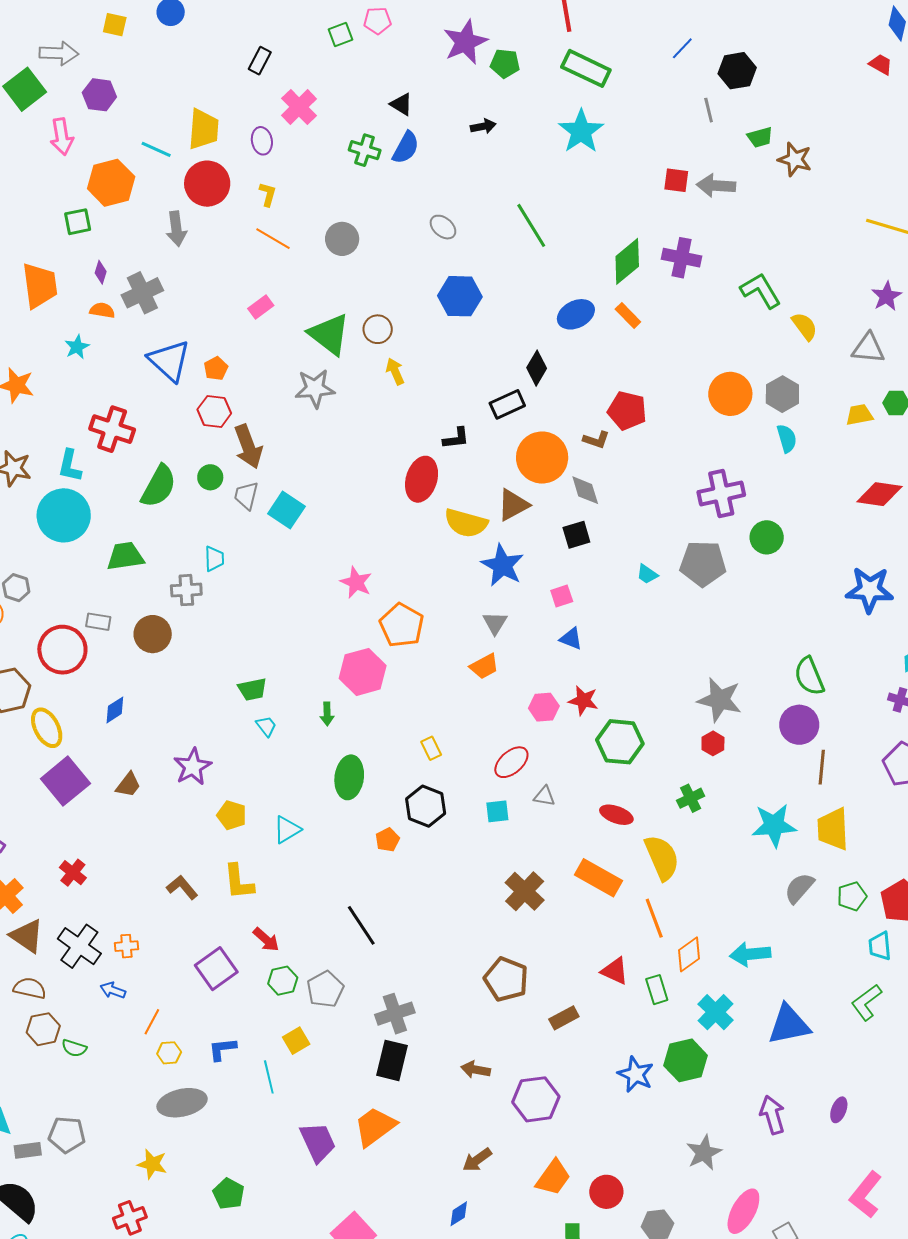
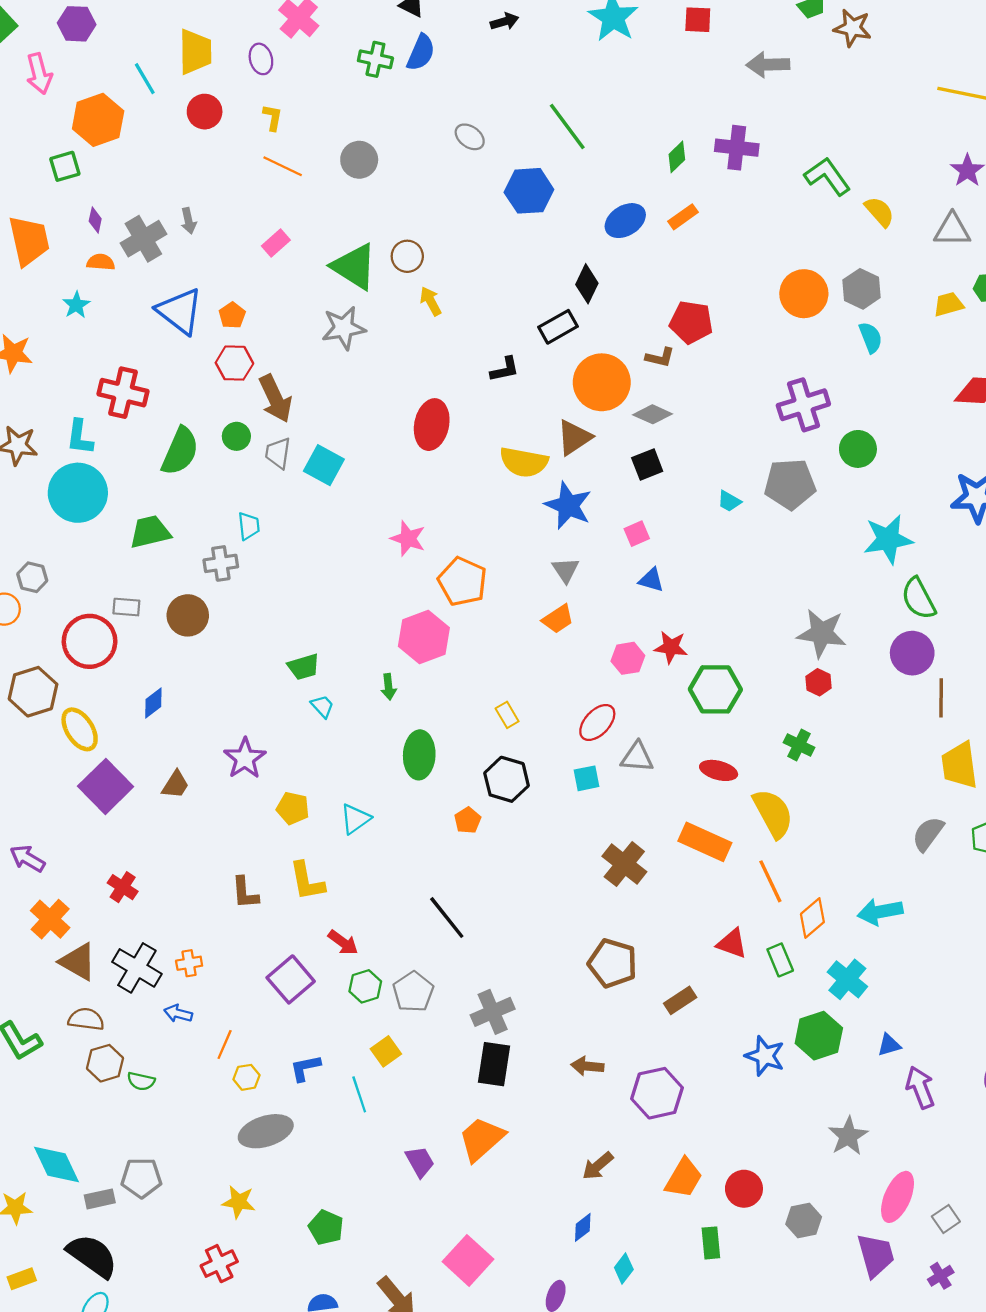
cyan line: (156, 149) -> (145, 79), turned 40
red square: (676, 180) -> (698, 20), moved
red circle: (207, 184) -> (205, 112), size x0.7
gray arrow: (176, 229) -> (189, 221), moved, size x0.7
green diamond: (627, 261) -> (677, 157), size x0.6
blue hexagon: (460, 296) -> (529, 191), moved
orange rectangle: (628, 315) -> (683, 217), turned -76
red ellipse: (422, 479) -> (432, 425), moved
gray diamond: (585, 490) -> (653, 414), turned -44
gray triangle: (544, 796) -> (637, 757), size x1.4
green cross: (691, 798) -> (799, 745), turned -32
cyan star: (774, 825) -> (888, 539), moved
brown L-shape: (182, 887) -> (245, 893), turned -140
blue triangle: (789, 1025) -> (889, 1045), moved, size x0.5
purple trapezoid: (318, 1142) -> (420, 1162), size x0.7

